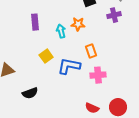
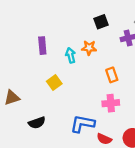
orange rectangle: (91, 51) -> (112, 75), moved
blue L-shape: (69, 66) -> (83, 124), moved

